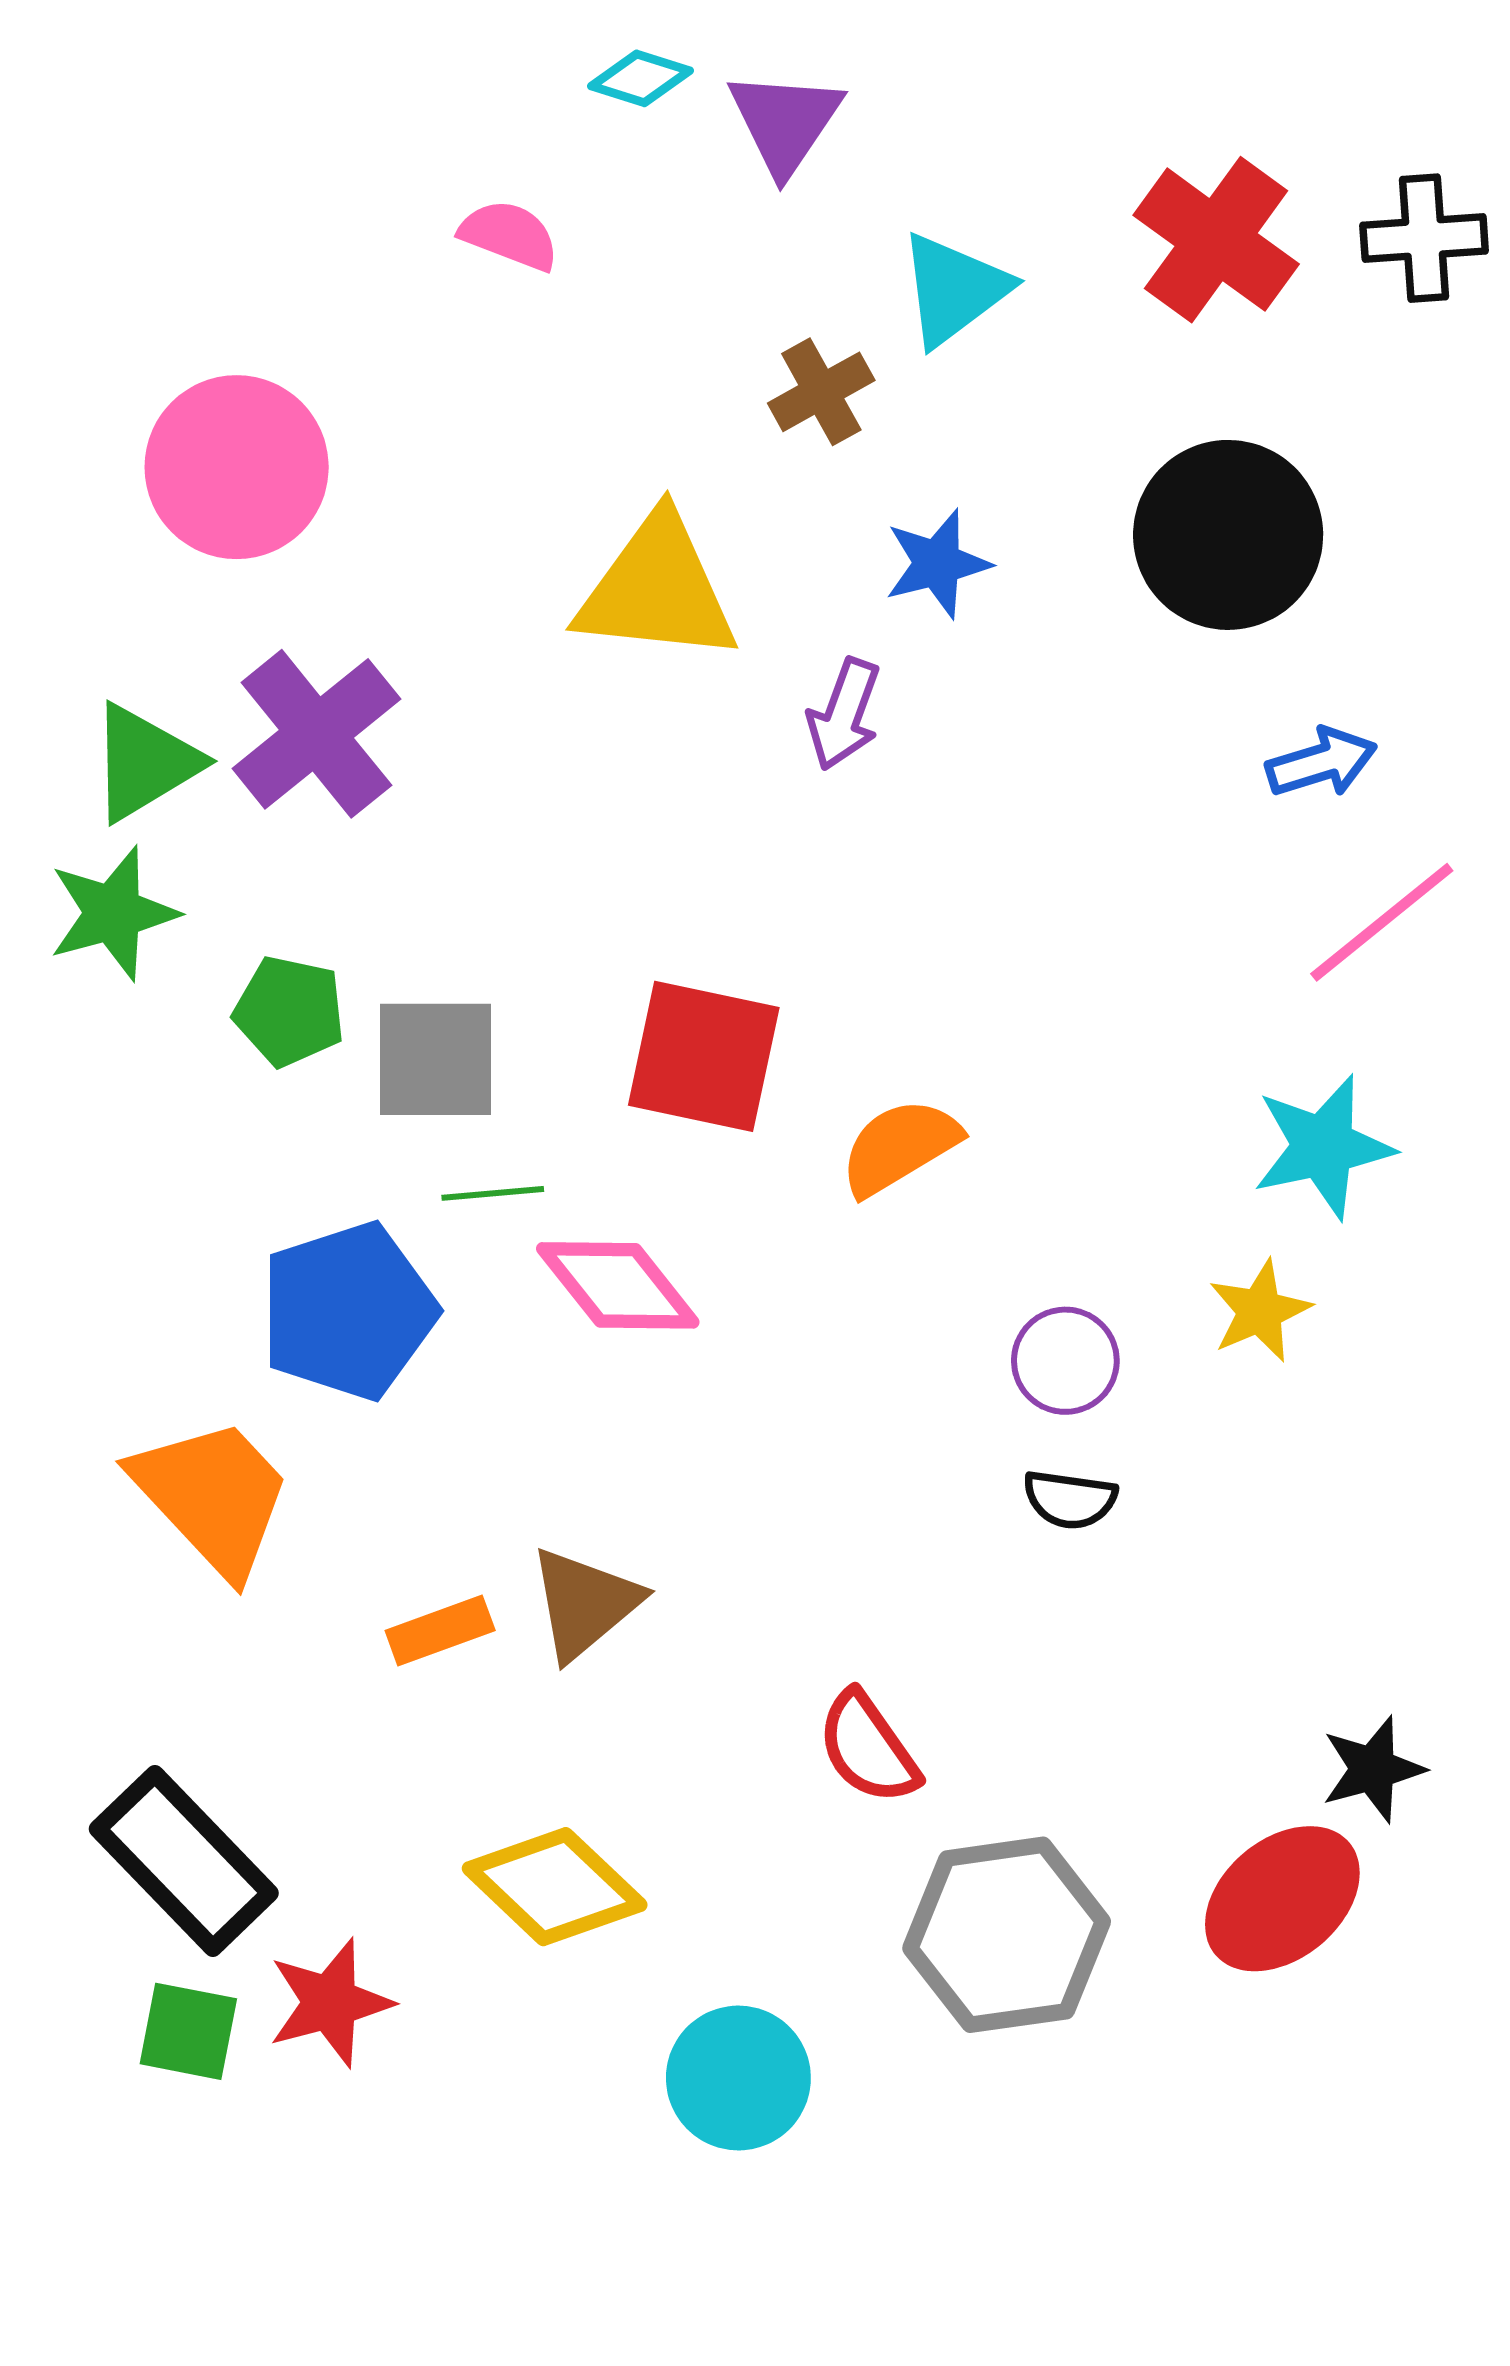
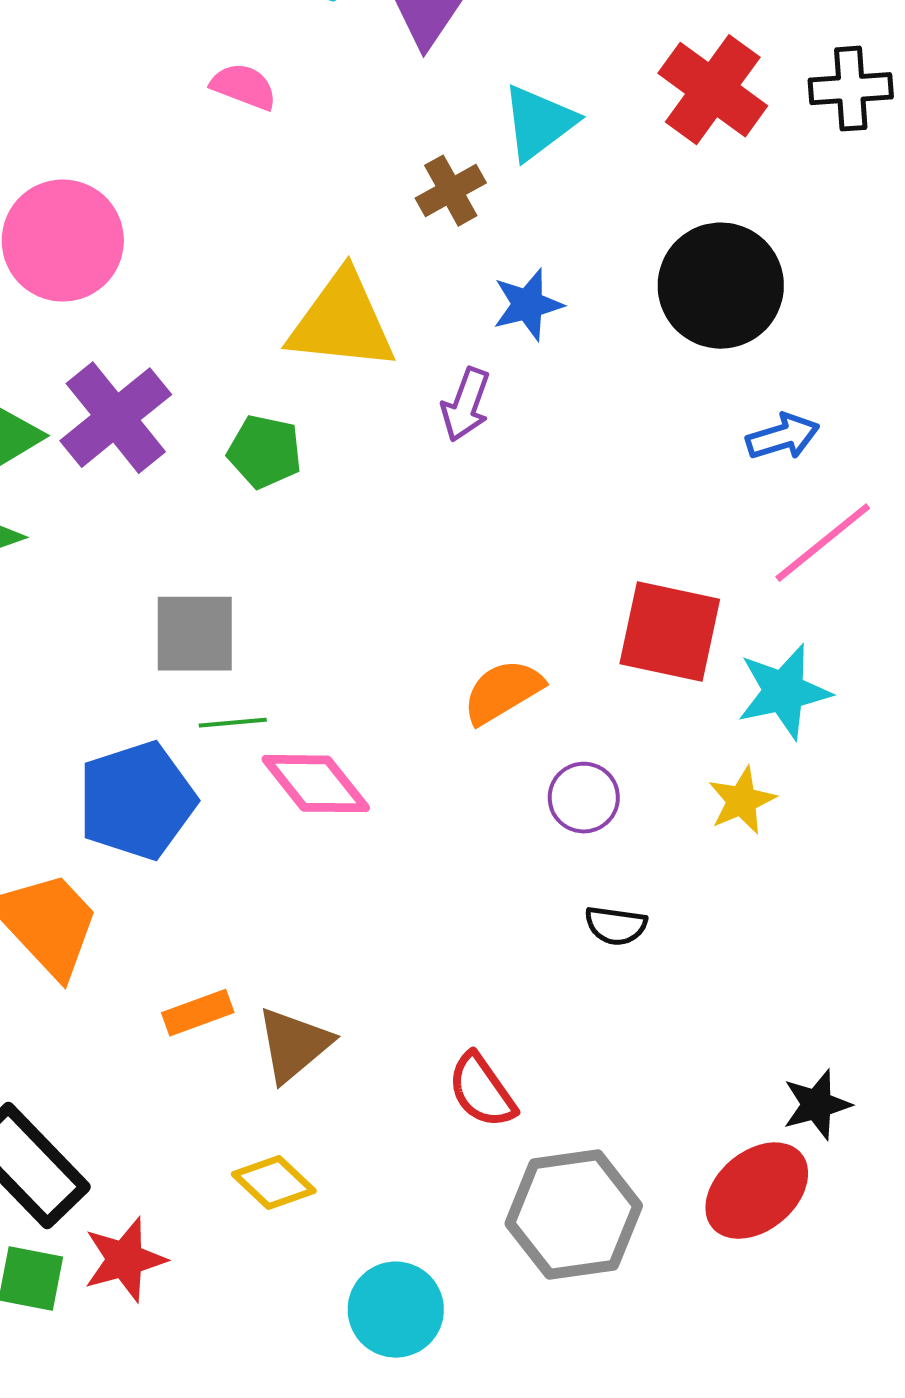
green pentagon: (289, 1011) -> (265, 452), moved
red square: (704, 1056) -> (670, 632), moved
purple circle: (1065, 1361) -> (584, 798), moved
brown triangle: (585, 1603) -> (294, 1045), moved
yellow diamond: (555, 1887) -> (274, 1183), size x0.7

